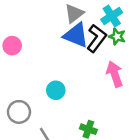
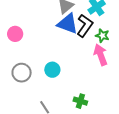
green star: (117, 36) -> (102, 36), moved
gray circle: (19, 112) -> (22, 73), moved

